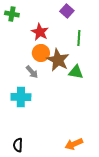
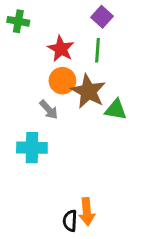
green line: (79, 38) -> (97, 50), moved
orange arrow: (74, 144) -> (87, 212), moved, turned -72
black semicircle: (18, 145) -> (70, 221), moved

